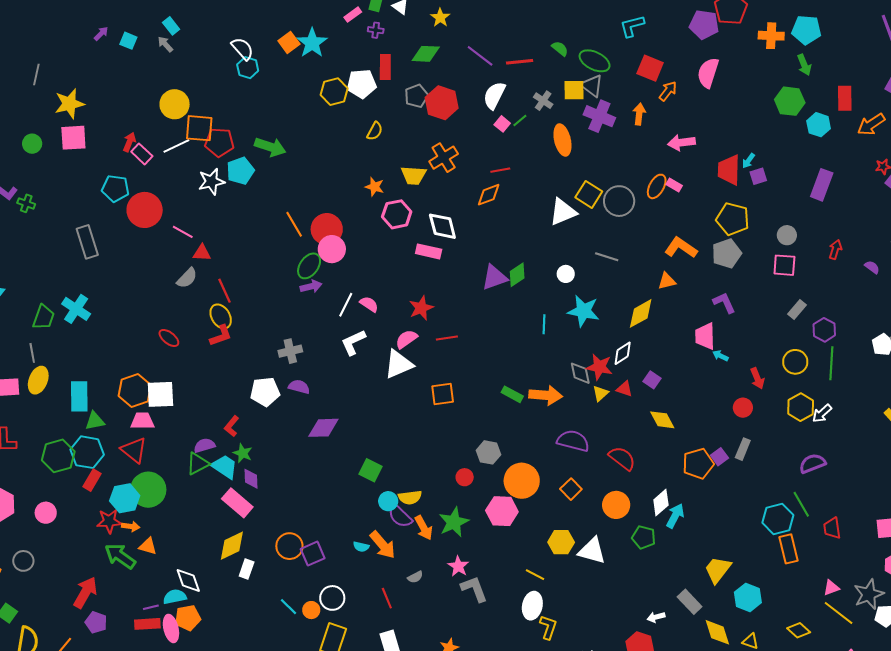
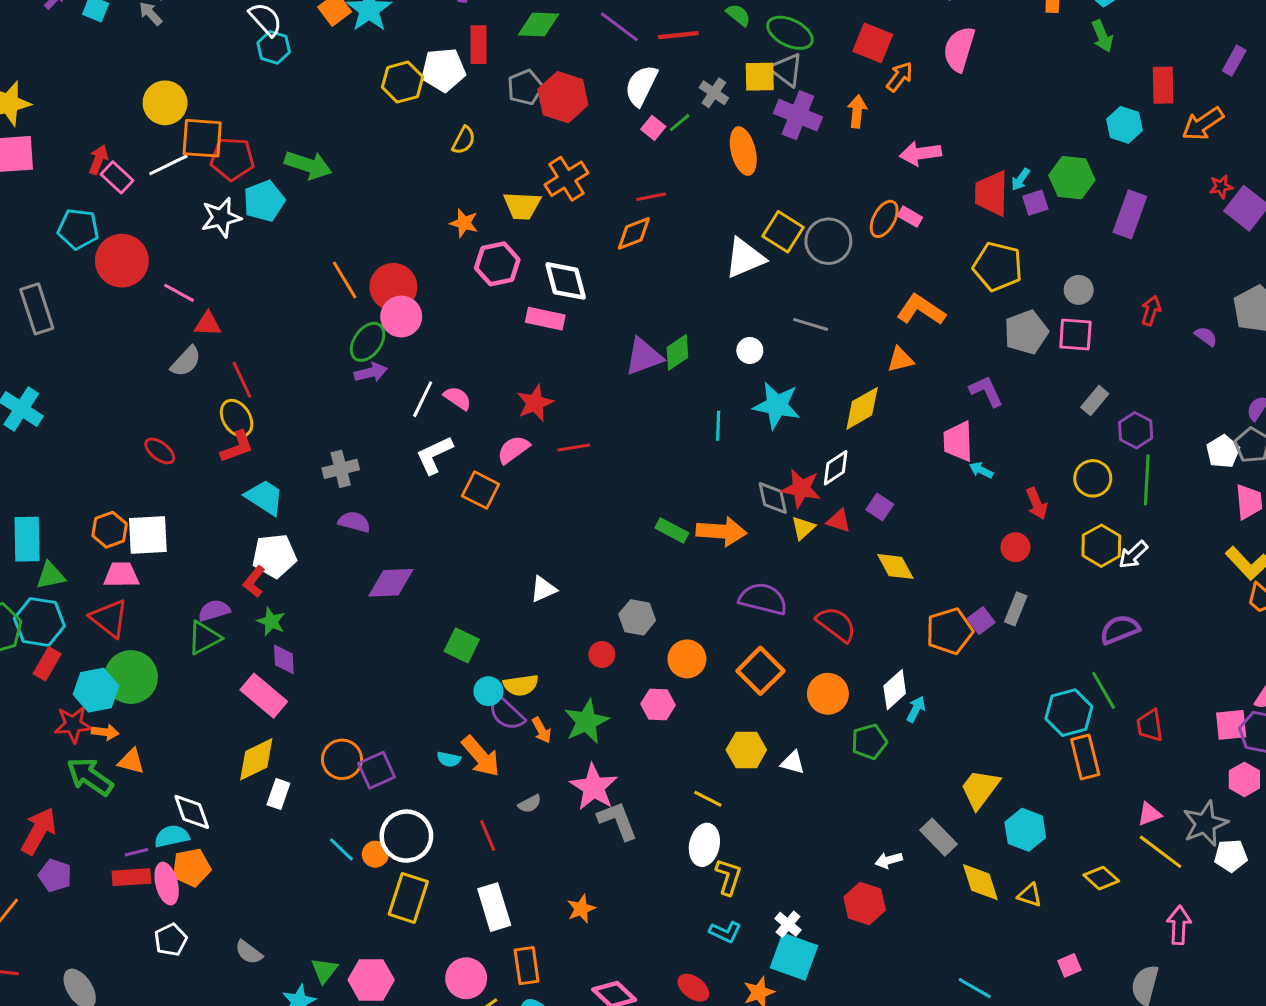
green hexagon: (790, 101) -> (1072, 178), moved
gray pentagon: (727, 253) -> (1026, 332), moved
white triangle: (399, 364) -> (543, 589), moved, size x0.6
orange hexagon: (135, 391) -> (110, 530), size x0.7
white pentagon: (265, 392) -> (274, 556), moved
orange square: (443, 394) -> (481, 490), moved, turned 35
cyan trapezoid: (224, 467) -> (265, 497), moved
orange circle: (522, 481) -> (687, 659), size x0.7
orange square: (571, 489) -> (760, 671), size x1.4
pink hexagon: (502, 511) -> (658, 704), size x0.7
cyan arrow: (675, 516) -> (916, 709), size x0.7
orange arrow: (424, 528) -> (542, 730), size x0.7
green pentagon: (644, 537) -> (869, 742), turned -30
white triangle: (592, 551) -> (793, 763), size x0.6
pink star: (458, 566) -> (594, 787), size x1.5
white circle: (332, 598) -> (406, 836), size x1.4

